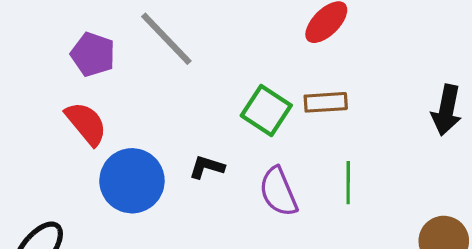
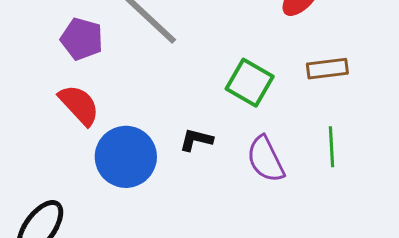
brown rectangle: (326, 102) -> (327, 69), moved

